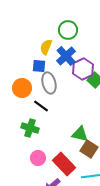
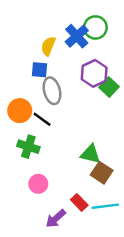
green circle: (68, 30) -> (95, 27), moved
blue cross: (66, 56) -> (77, 36), moved
orange circle: (22, 88) -> (20, 111), moved
red rectangle: (64, 164) -> (79, 202), moved, size x0.6

